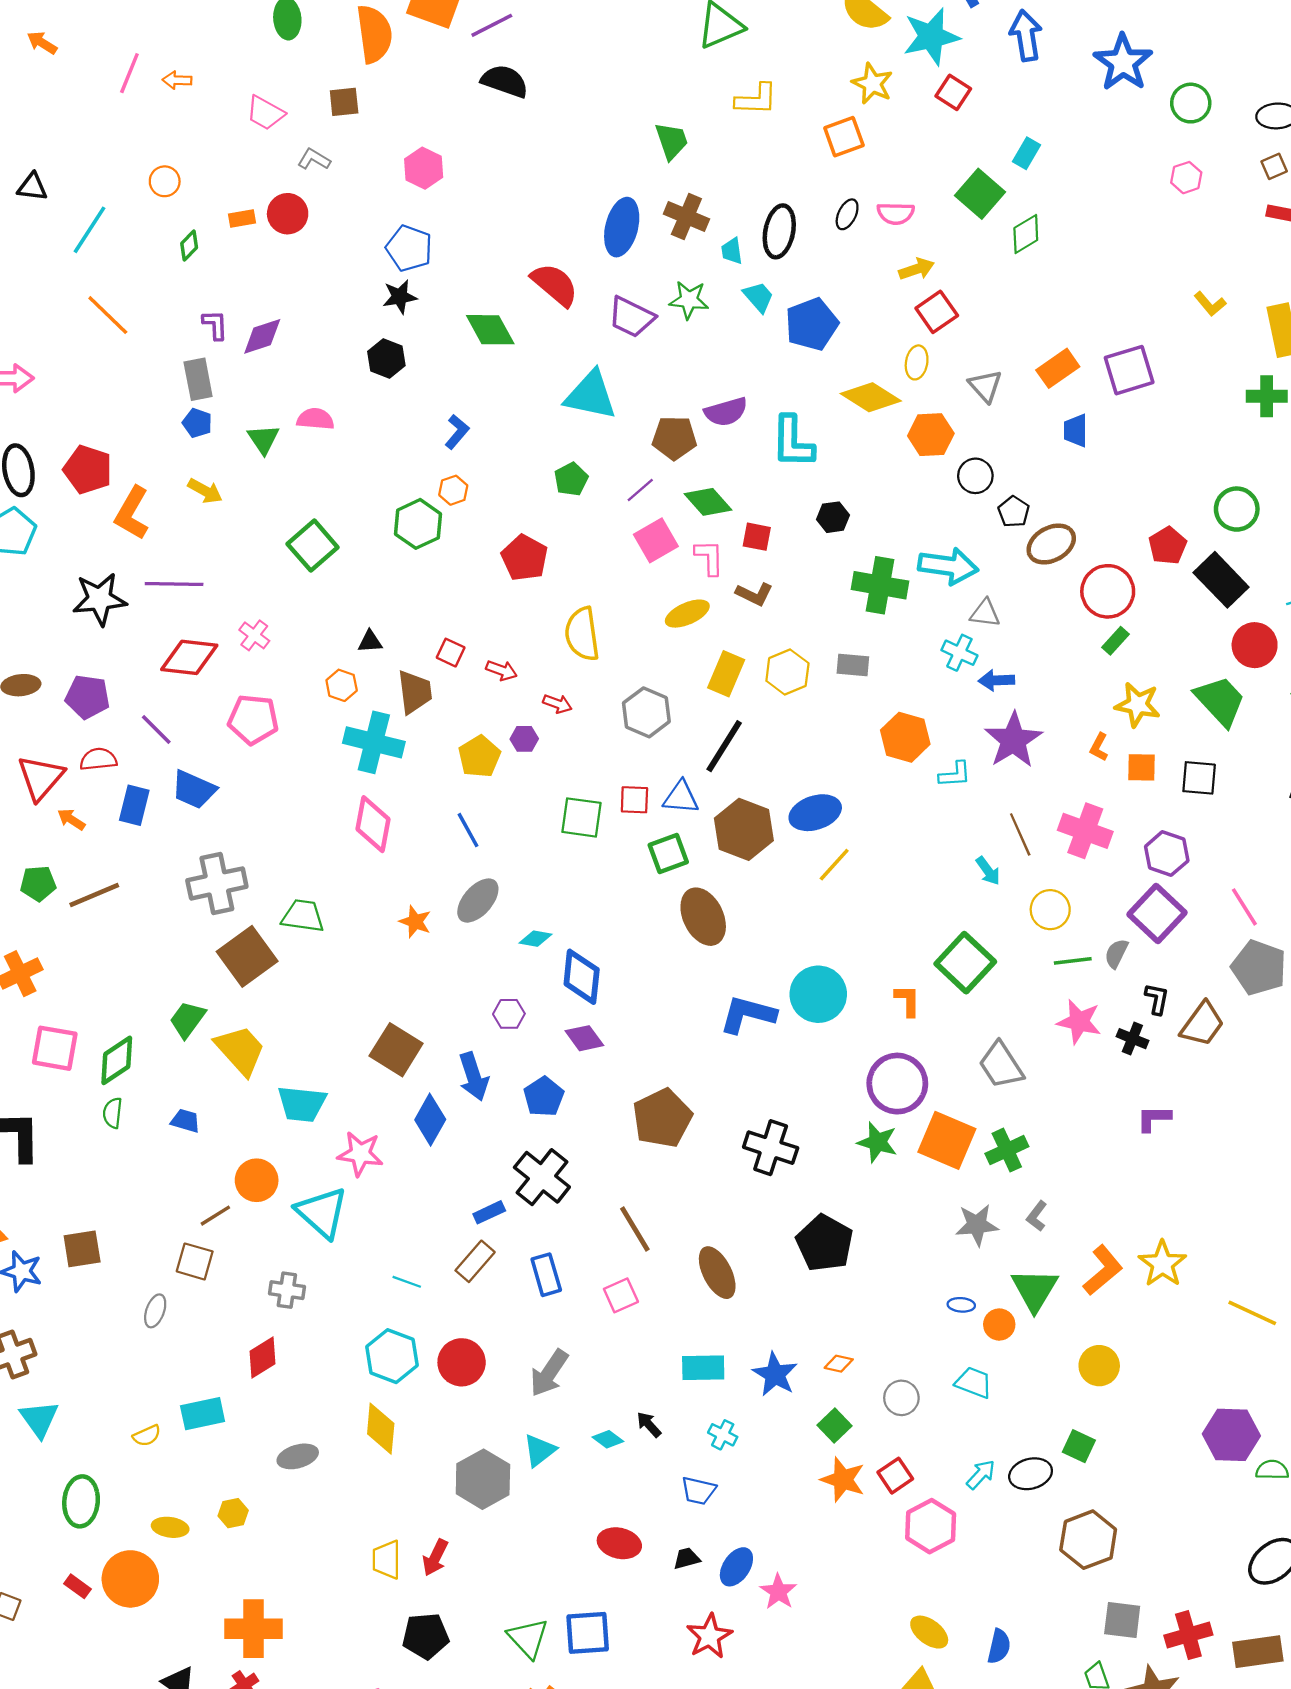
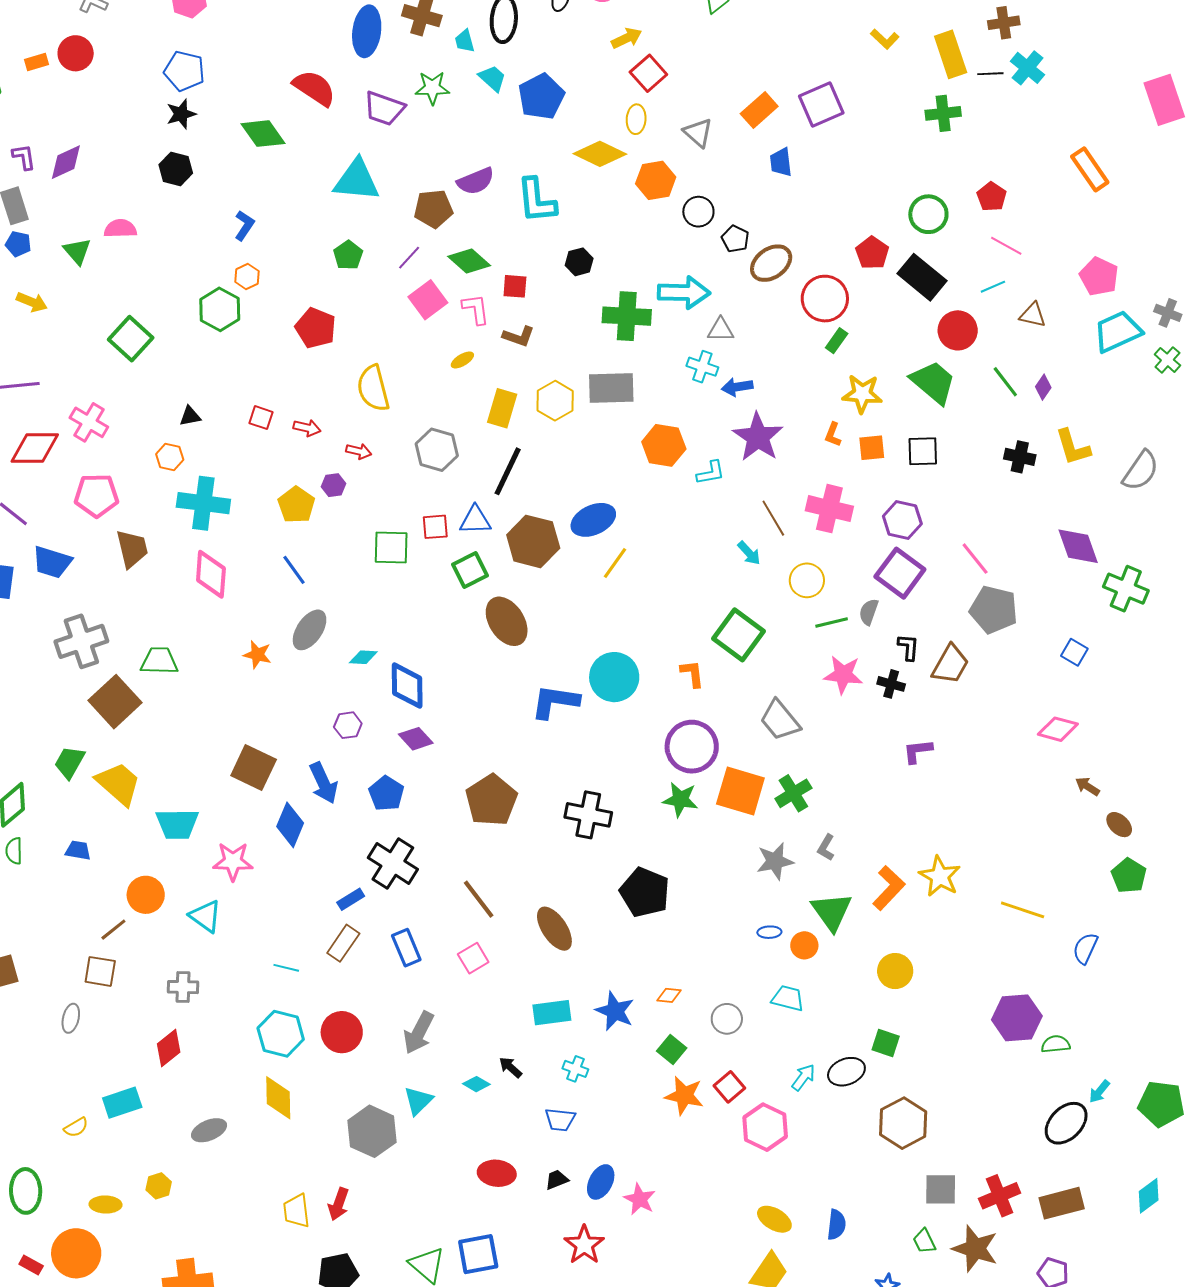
yellow ellipse: (687, 614) -> (462, 360), size x0.6
pink cross: (254, 635) -> (89, 422), size x1.4
gray rectangle: (853, 665) -> (611, 388), size x1.6
brown trapezoid: (415, 692) -> (132, 549), moved
cyan triangle: (322, 1212) -> (206, 916), size x0.7

